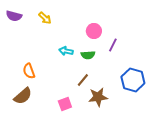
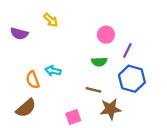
purple semicircle: (14, 16) -> (19, 34), moved
cyan arrow: (66, 51) -> (53, 71), moved
brown line: (83, 80) -> (94, 90), turned 64
blue hexagon: (133, 80) -> (132, 79), moved

